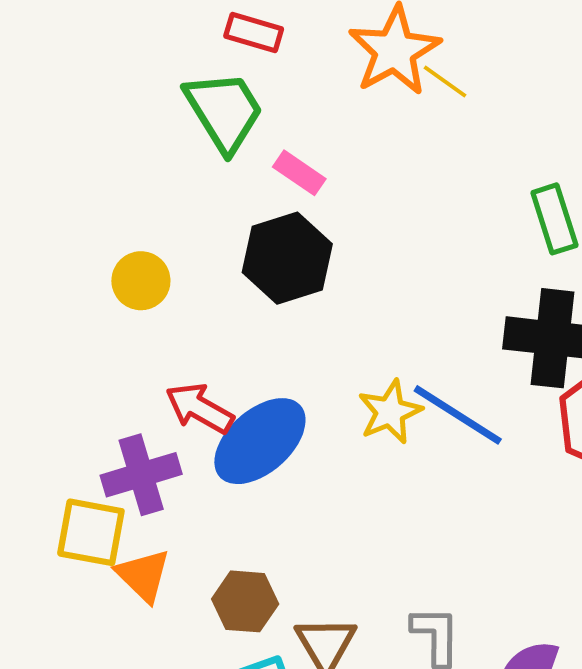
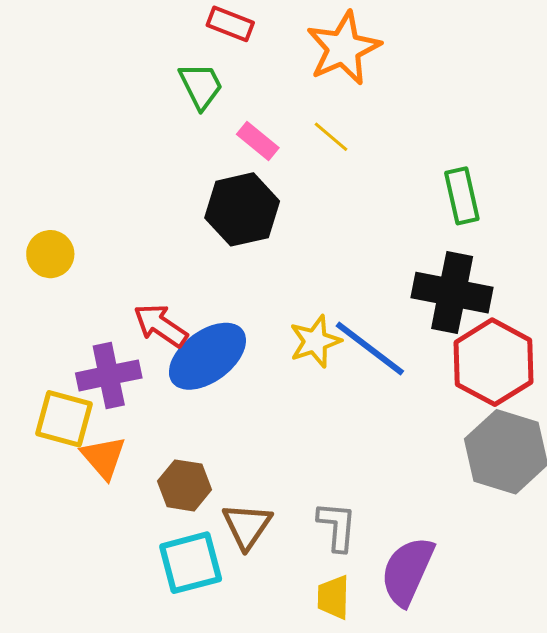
yellow line: (445, 81) -> (331, 137), moved
green trapezoid: (224, 111) -> (201, 86), size x0.7
yellow circle: (141, 281) -> (50, 254), moved

